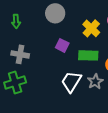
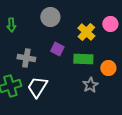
gray cross: (20, 54) -> (26, 58), moved
white trapezoid: (71, 82) -> (37, 87), moved

